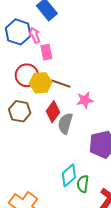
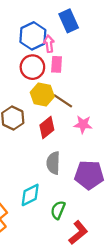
red circle: (27, 75) -> (32, 67), moved
gray semicircle: (65, 123) -> (53, 163), moved, turned -30
cyan diamond: (69, 175) -> (30, 195), moved

